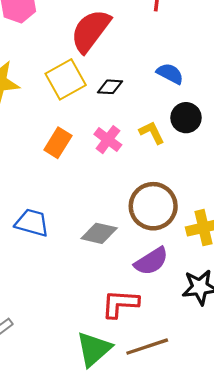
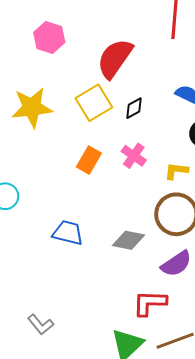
black diamond: (110, 87) -> (134, 108), turned -30
yellow L-shape: (152, 133) -> (176, 171), moved, turned -55

